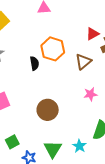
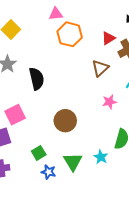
orange hexagon: (53, 49) -> (70, 34), moved
black semicircle: (34, 63) -> (37, 79), moved, size x1.5
green square: (12, 142) -> (39, 153), moved

